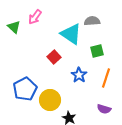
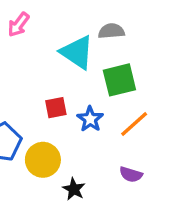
green square: (97, 51) -> (119, 80), size x1.5
red square: (54, 57) -> (56, 108), moved, turned 32
orange line: (106, 78) -> (134, 124), turned 30

